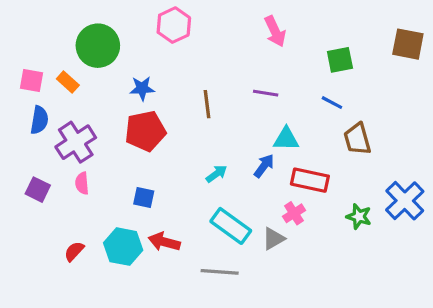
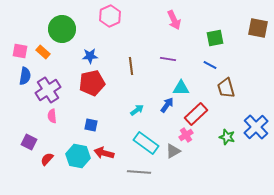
red rectangle: (310, 180) -> (196, 114), turned -55
purple square: (38, 190) -> (29, 142), moved

